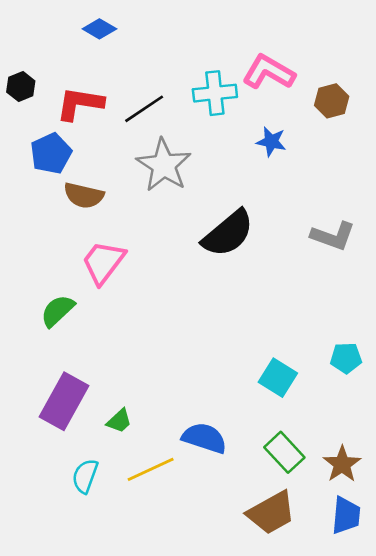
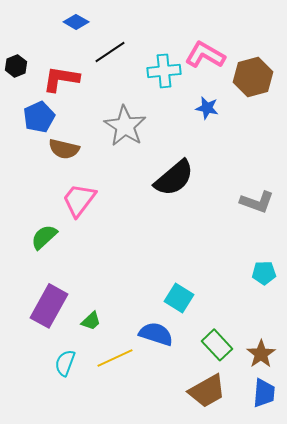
brown hexagon: (332, 101) -> (253, 77), size x1.5
black line: (144, 109) -> (110, 52), moved
gray L-shape: (333, 236) -> (257, 202), moved
cyan square: (278, 378) -> (179, 298), moved

